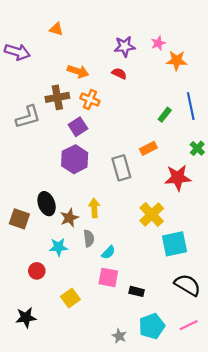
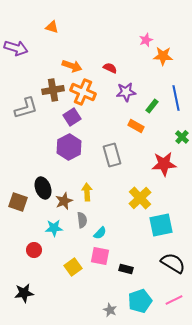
purple star: (125, 46) -> (126, 92), moved
orange cross: (90, 100) -> (83, 92), size x1.4
orange rectangle: (148, 148) -> (136, 126), moved, turned 56
yellow square: (70, 298) -> (73, 267), moved

